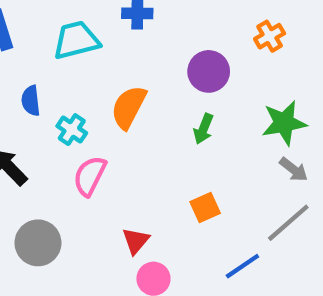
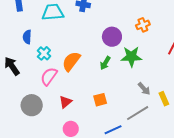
orange semicircle: (129, 107) -> (71, 61), moved
green star: (284, 123) -> (131, 57), moved
red triangle: (136, 241) -> (65, 102), moved
gray circle: (38, 243) -> (32, 105), moved

